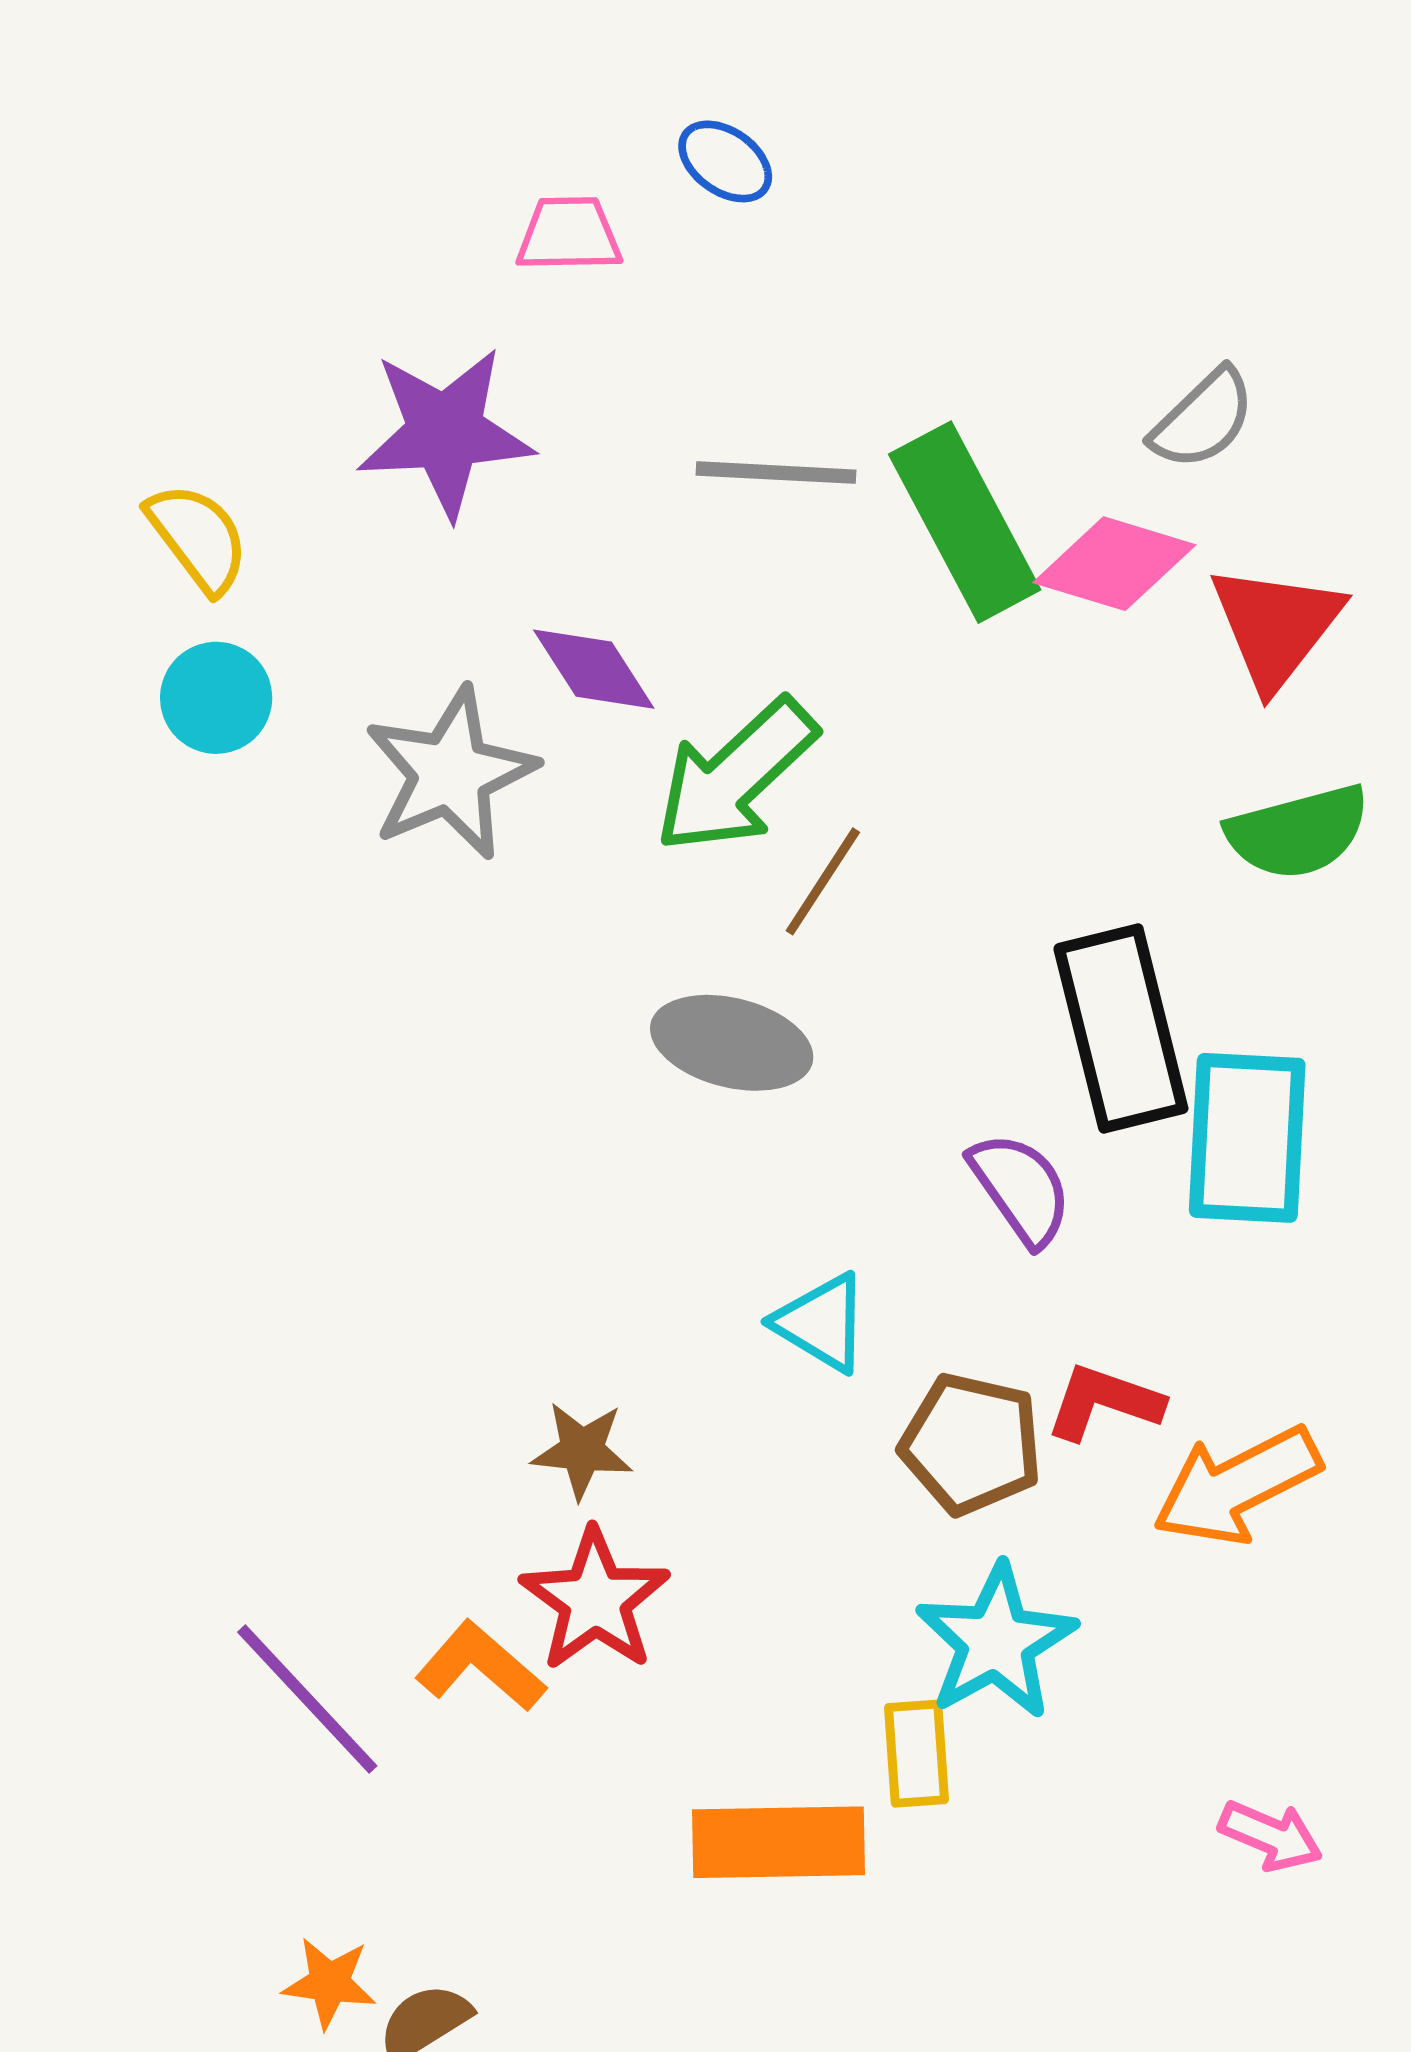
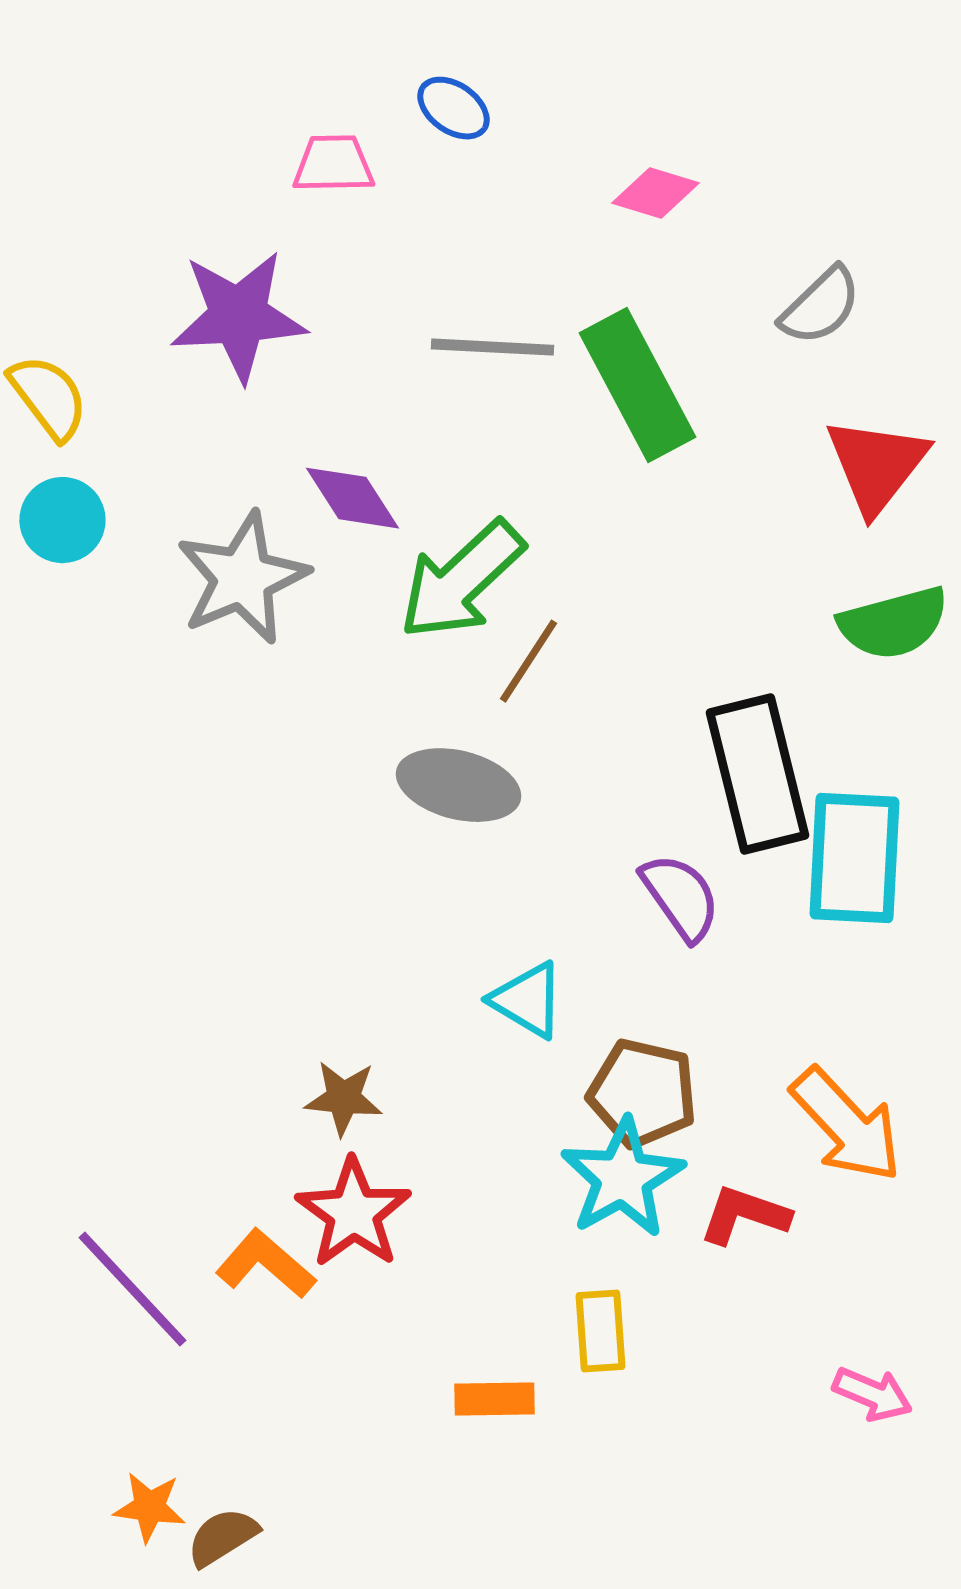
pink diamond: (1114, 564) -> (655, 193), moved, size x0.7
red L-shape: (1104, 1402) -> (744, 1215), moved
orange arrow: (1237, 1485) -> (846, 1125), turned -106
cyan star: (996, 1642) -> (622, 1178), moved
orange rectangle: (779, 1842) -> (494, 1399), size x0.6

